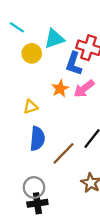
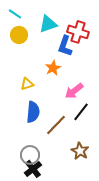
yellow circle: (32, 53) -> (19, 35), moved
pink arrow: (84, 89) -> (74, 91), moved
black cross: (37, 203) -> (33, 169), turned -30

